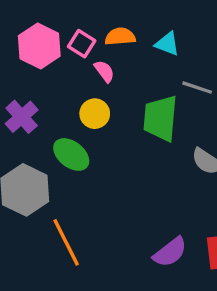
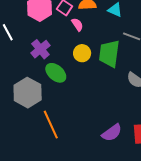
yellow circle: (95, 114) -> (82, 53), moved
purple cross: (22, 117) -> (40, 49), moved

